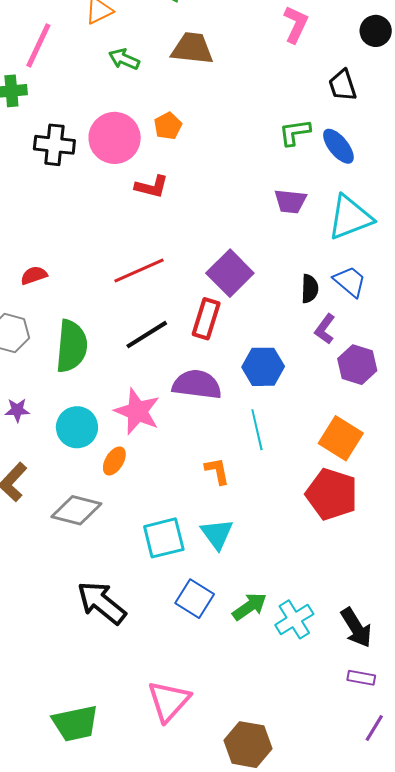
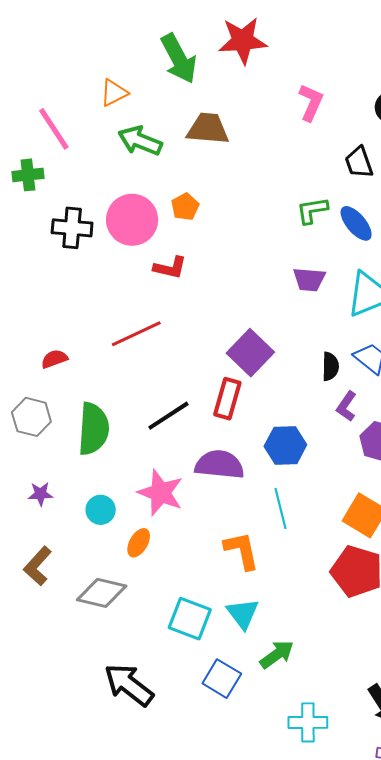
pink line: (38, 45) -> (54, 129), turned -57
green arrow: (124, 59) -> (140, 141), size x1.4
red line: (139, 270) -> (136, 334), moved
cyan circle: (77, 427) -> (101, 510), size x0.7
orange L-shape: (217, 471) -> (242, 551), size x1.4
cyan square: (164, 538) -> (190, 619), turned 36
green arrow: (250, 607) -> (277, 655), moved
cyan cross: (294, 619) -> (308, 722), moved, turned 33

